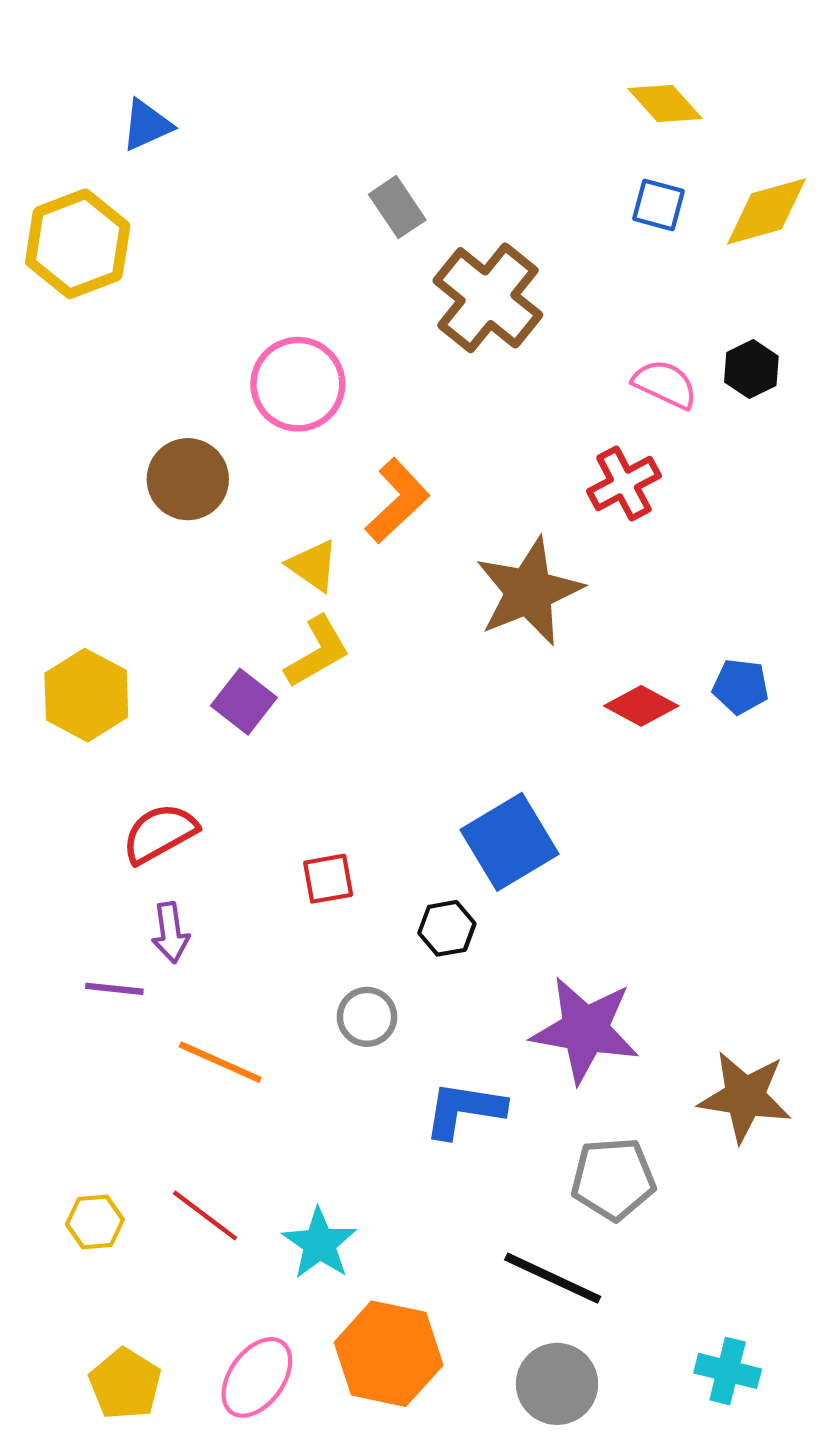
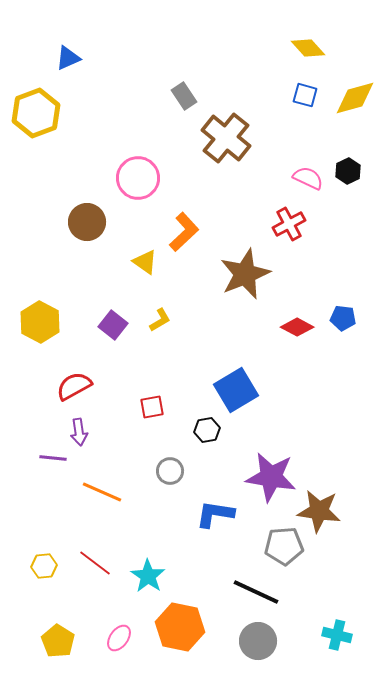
yellow L-shape: (317, 652) -> (160, 320), moved, size x0.7
brown star: (745, 1097) -> (319, 511), moved
pink ellipse: (257, 1377) -> (119, 638), size x0.7

